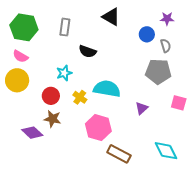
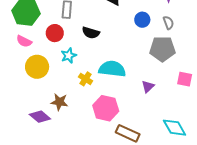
blue circle: (147, 34) -> (142, 20), moved
yellow circle: (17, 80) -> (37, 67), moved
red circle: (51, 96) -> (55, 33), moved

